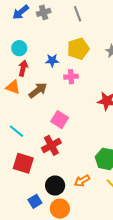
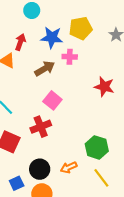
cyan circle: (19, 48) -> (32, 10), moved
blue star: (52, 60) -> (52, 37), size x1.5
brown arrow: (38, 90) -> (45, 69), moved

